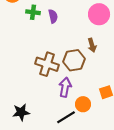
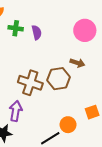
brown arrow: (92, 45) -> (77, 63), turned -56
purple arrow: (65, 87) -> (16, 111), moved

